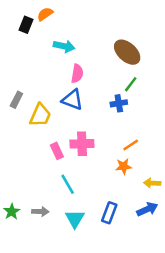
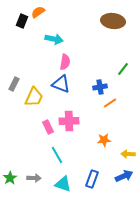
brown ellipse: (127, 52) -> (113, 21), moved, turned -35
green line: (131, 84) -> (123, 69), moved
orange line: (131, 145) -> (110, 103), moved
cyan triangle: (75, 219) -> (63, 184), turned -42

